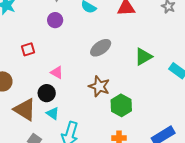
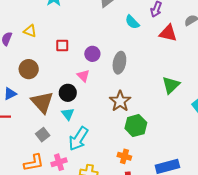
purple circle: (55, 20) -> (92, 54), moved
gray ellipse: (101, 48) -> (119, 63), moved, turned -60
green triangle: (143, 57) -> (171, 85), turned -30

